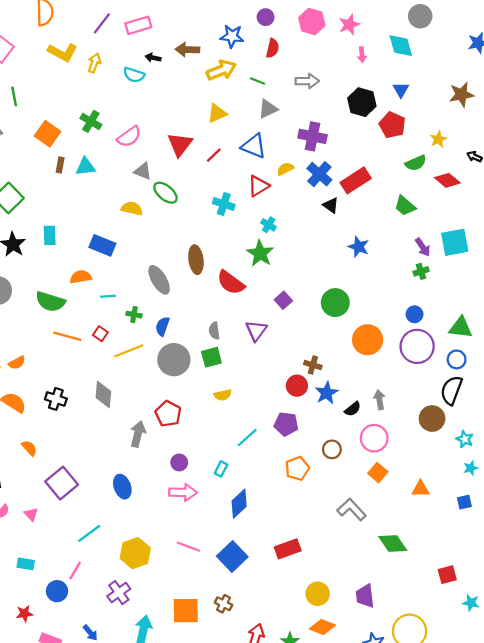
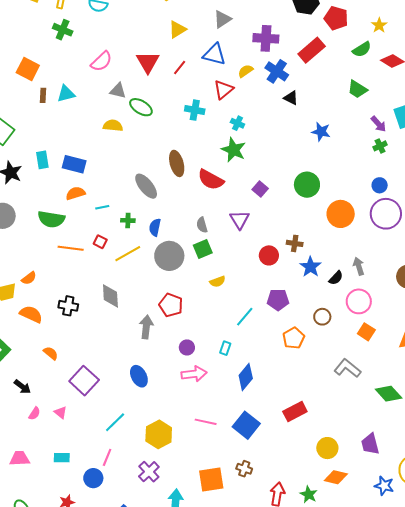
green cross: (91, 121) -> (63, 30), moved
red rectangle: (356, 180) -> (312, 50), moved
blue rectangle: (102, 245) -> (74, 164), moved
red circle: (297, 386) -> (269, 255), moved

